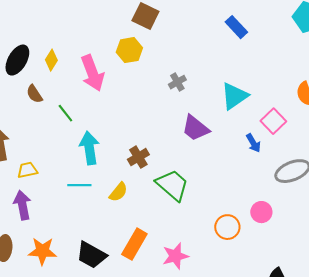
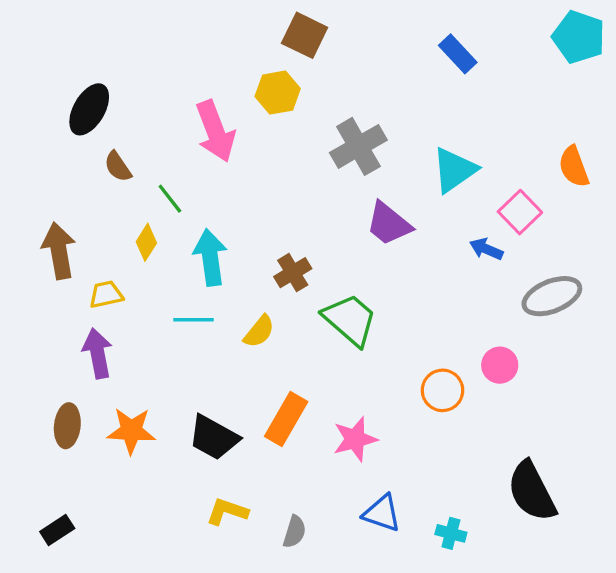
yellow diamond: (51, 60) -> (146, 242), moved
gray cross: (177, 82) -> (358, 146), size x1.8
blue arrow: (253, 143) -> (486, 249), turned 144

